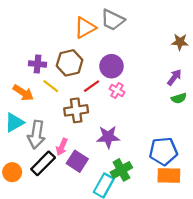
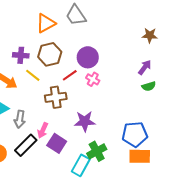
gray trapezoid: (113, 20) -> (76, 15), moved, turned 30
orange triangle: (85, 28) -> (46, 23), moved
gray arrow: (36, 135) -> (20, 119), size x0.7

